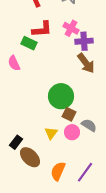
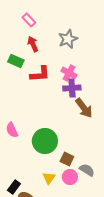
purple cross: (84, 41) -> (72, 88), moved
green rectangle: (29, 43) -> (16, 61), moved
pink semicircle: (14, 63) -> (12, 130), moved
green circle: (61, 96) -> (45, 141), moved

